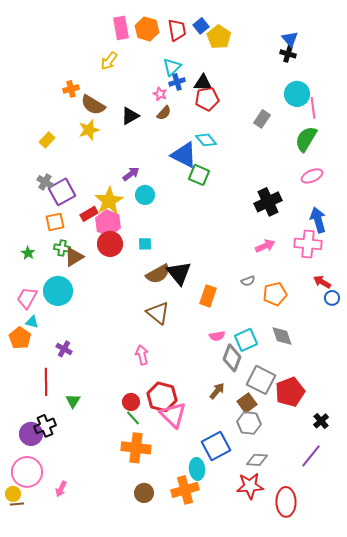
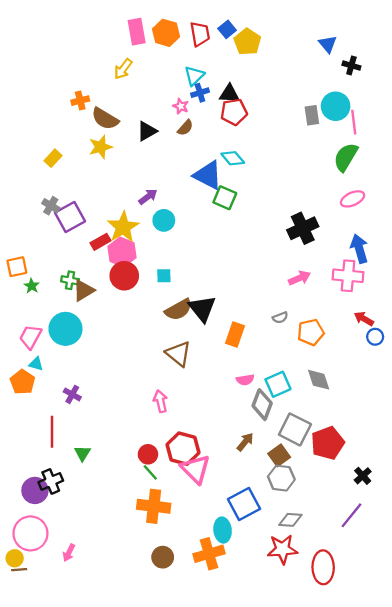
black cross: (288, 54) -> (351, 66), moved
gray rectangle: (262, 119) -> (312, 115), moved, turned -42
orange square: (55, 222) -> (17, 267), moved

